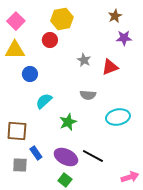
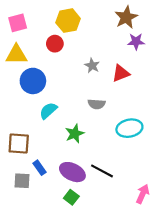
brown star: (115, 16) -> (126, 17), size x1.5
pink square: (16, 21) -> (18, 23), turned 30
blue circle: (30, 74) -> (33, 81), size x1.5
pink arrow: (130, 177) -> (143, 194), turned -48

